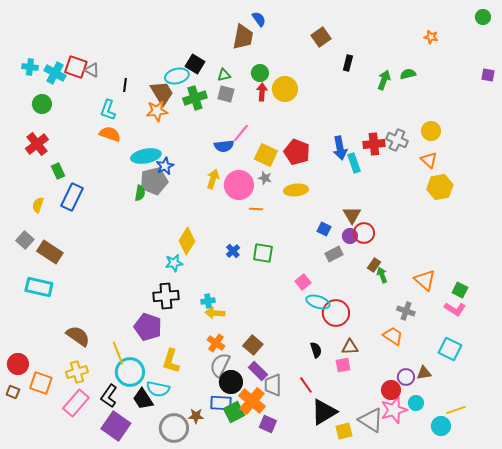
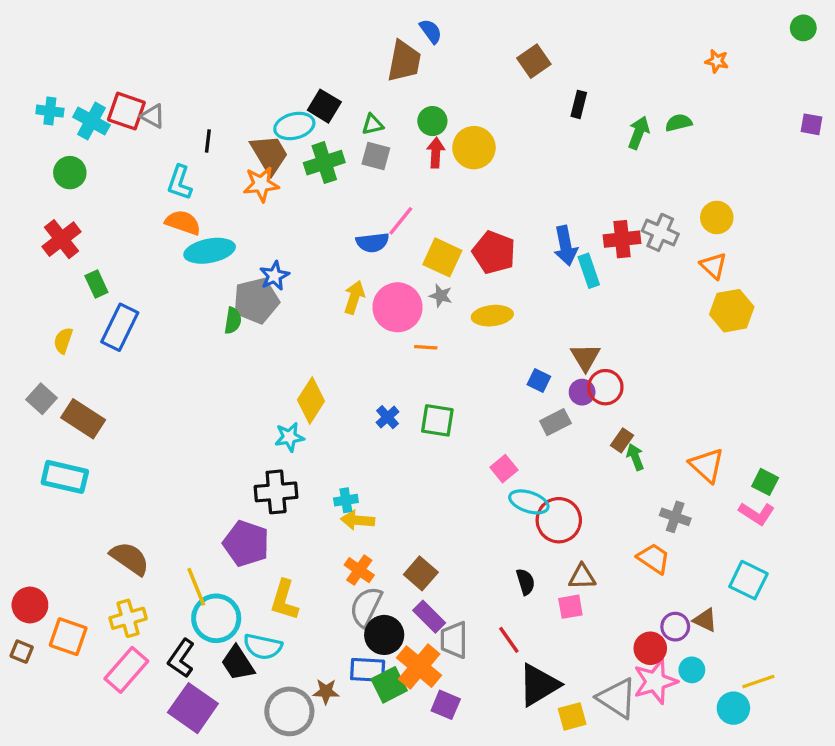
cyan ellipse: (146, 156) -> (210, 251), moved
brown triangle: (424, 373) -> (705, 620), turned 35

